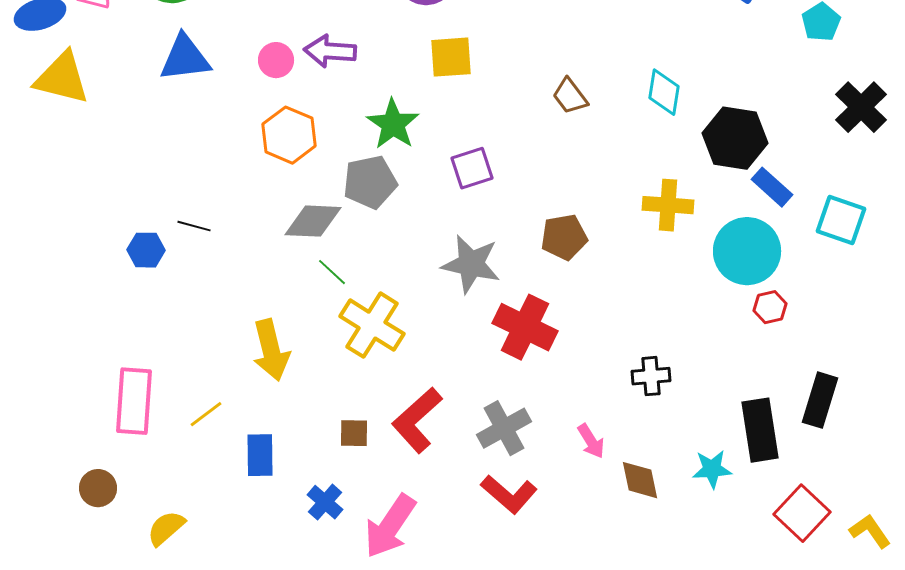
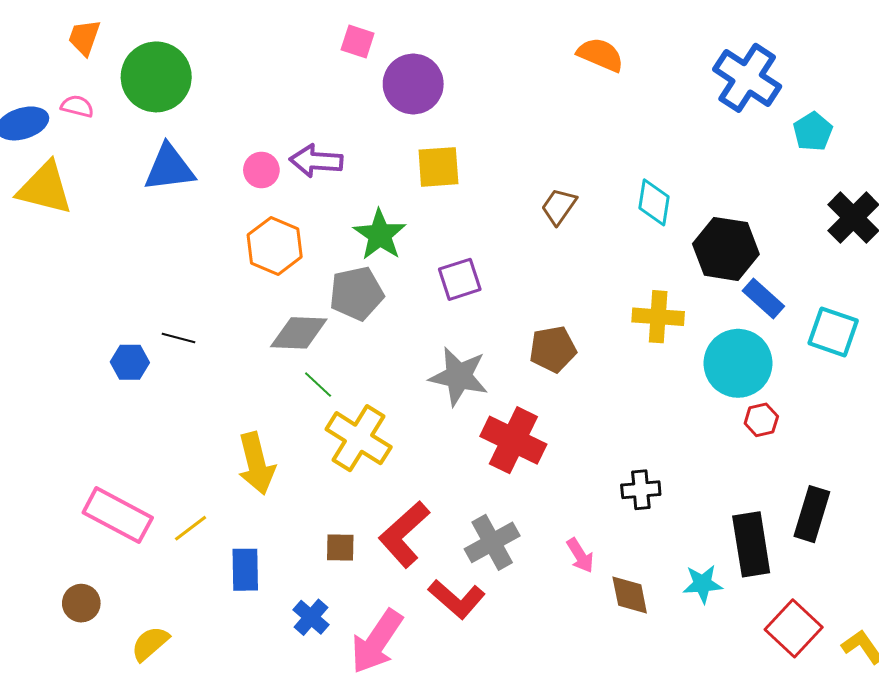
brown trapezoid: (570, 96) -> (559, 206), turned 72
pink rectangle: (134, 401) -> (118, 515), turned -66
red L-shape: (509, 494) -> (457, 599), moved

